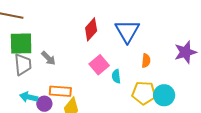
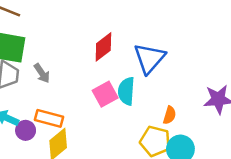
orange semicircle: (146, 61) -> (170, 115), moved
cyan semicircle: (116, 76) -> (126, 91), moved, size x1.5

